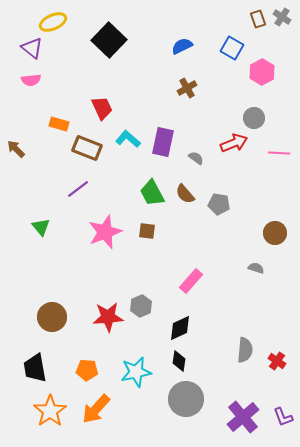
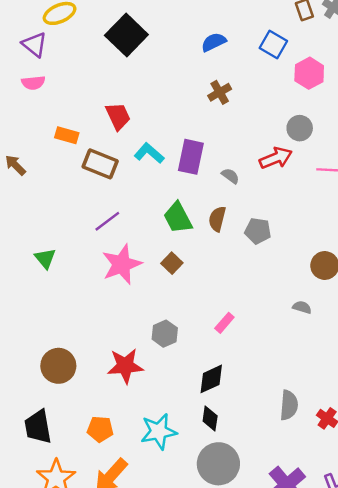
purple line: (78, 189) -> (107, 221), moved
brown semicircle: (185, 194) -> (217, 219), turned 55
brown square: (147, 231) -> (172, 263), turned 36
pink rectangle: (191, 281) -> (224, 323), size x0.7
gray hexagon: (141, 306) -> (165, 334), moved

